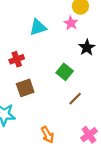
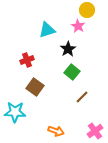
black star: (87, 48) -> (68, 49), moved
brown square: (25, 88) -> (35, 87), turned -36
orange arrow: (48, 135) -> (56, 131), turned -42

